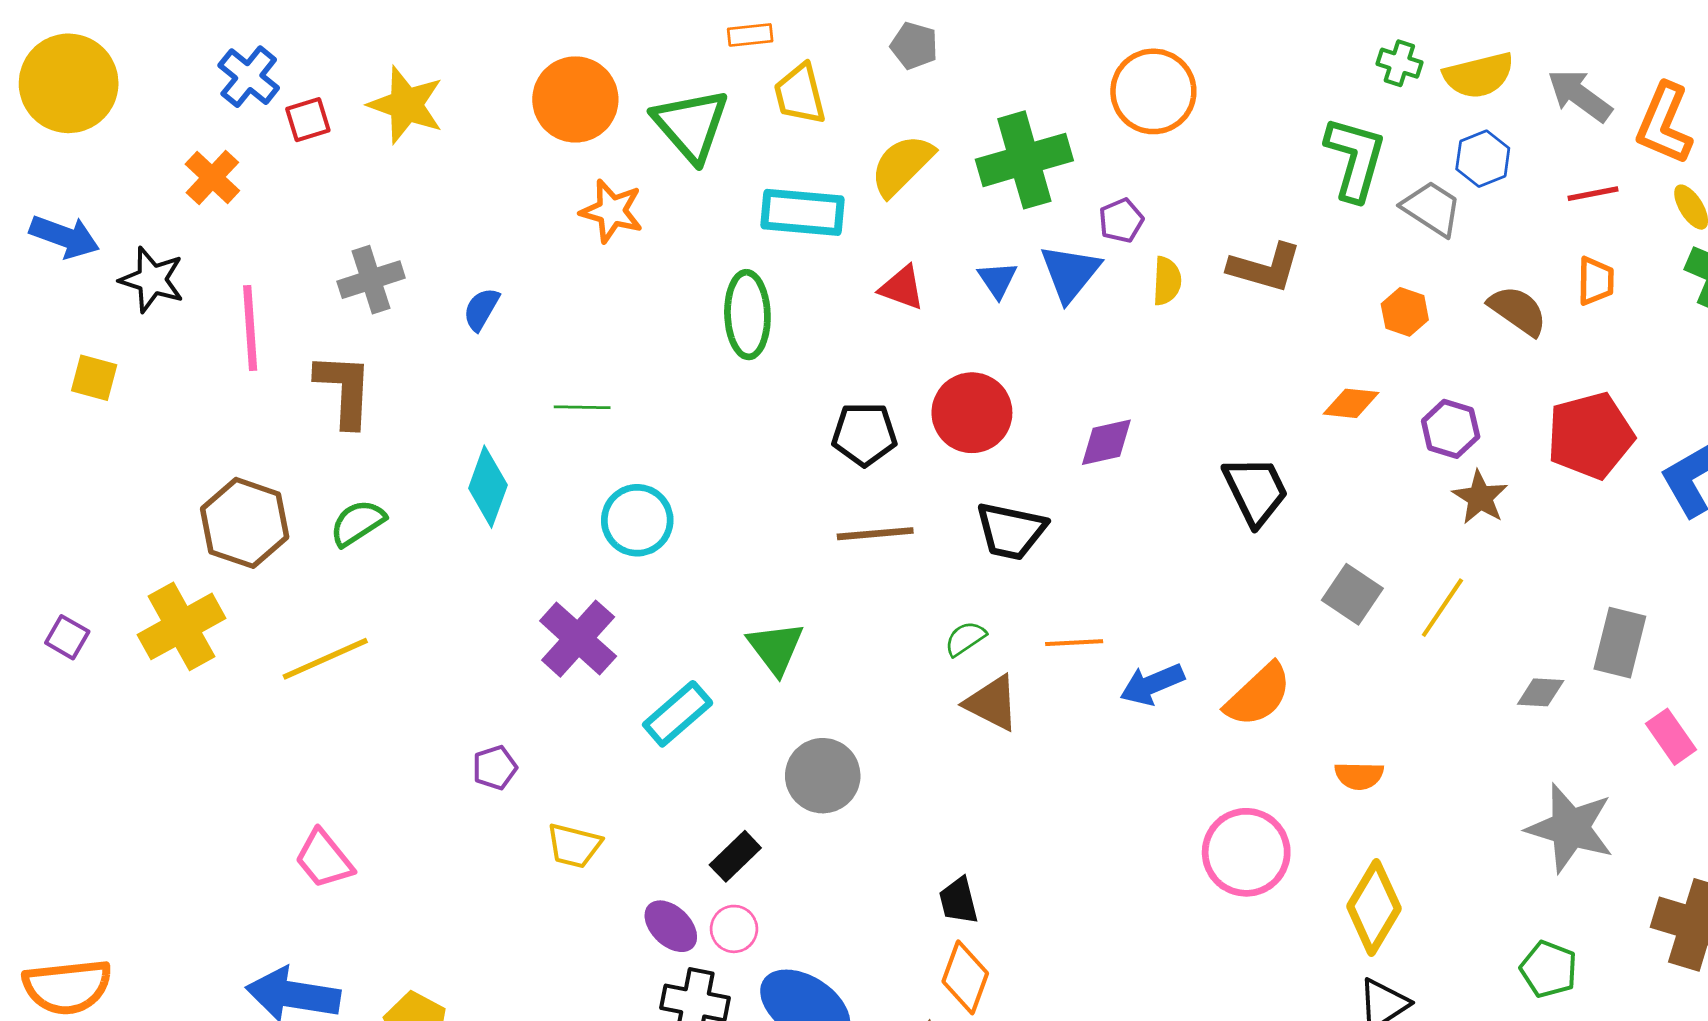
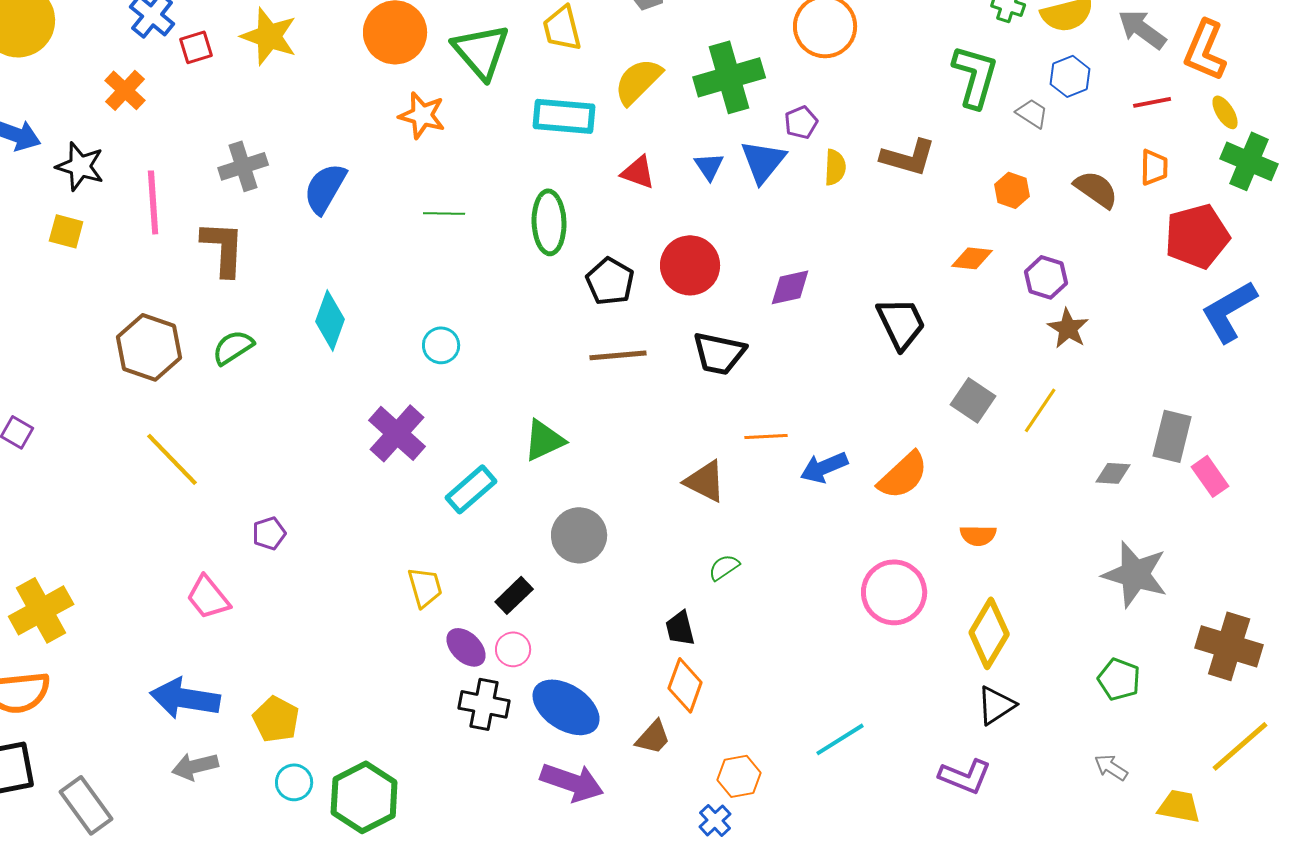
gray trapezoid: (1432, 208) -> (1032, 113), size x0.7
blue semicircle: (481, 309) -> (325, 188), size x1.6
green ellipse: (747, 315) -> (549, 222), moved
yellow square: (94, 378) -> (66, 231), moved
green line: (582, 407) -> (444, 213), moved
black pentagon: (864, 434) -> (610, 281), turned 30
red pentagon: (1590, 436) -> (1197, 236), moved
cyan circle: (637, 520) -> (441, 345), size x0.7
yellow cross: (181, 626) -> (41, 610), moved
green semicircle: (965, 639) -> (724, 567), moved
green triangle: (776, 648) -> (544, 440), turned 42
yellow line: (325, 659) -> (172, 459), moved, turned 70
pink rectangle: (1671, 737) -> (1210, 476), moved
purple pentagon: (495, 768) -> (269, 533), moved
yellow trapezoid: (574, 846) -> (425, 587), moved, turned -120

